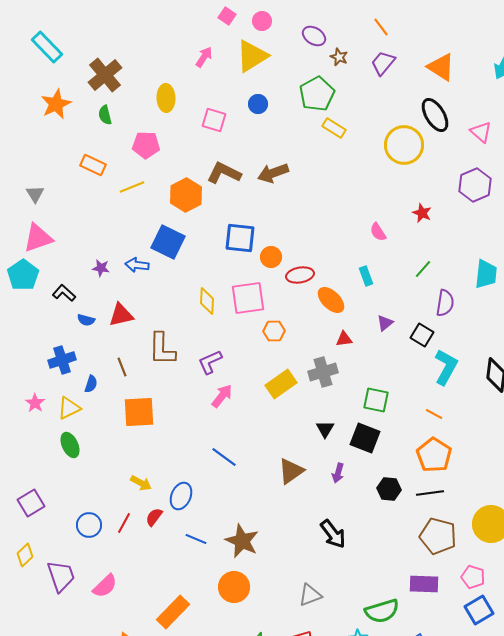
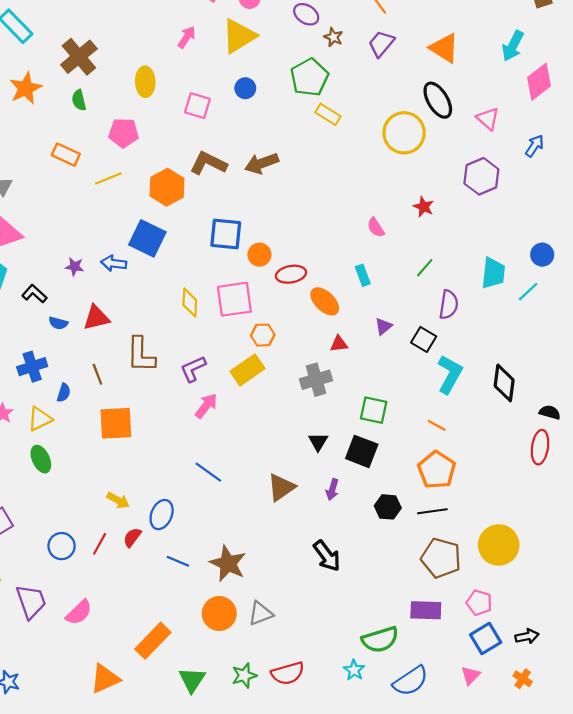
yellow rectangle: (281, 384) -> (247, 370), moved
gray triangle: (310, 595) -> (261, 613), moved

